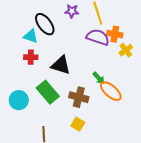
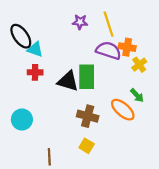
black ellipse: (45, 24) -> (21, 36), moved
green arrow: (99, 78) -> (137, 95), moved
green rectangle: (48, 92) -> (87, 77), moved, turned 40

